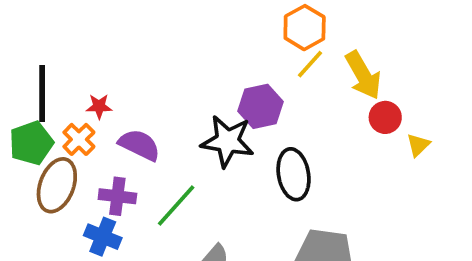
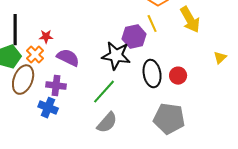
yellow line: (310, 64) -> (152, 24), moved, turned -66
red circle: (385, 117) -> (178, 76), moved
green line: (176, 205) -> (104, 92), moved

